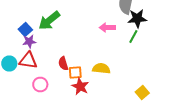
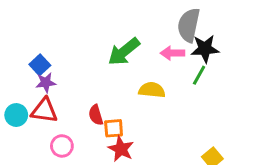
green arrow: (49, 20) -> (124, 52), moved
pink arrow: (107, 28) -> (172, 53), moved
yellow semicircle: (101, 68) -> (152, 90), moved

